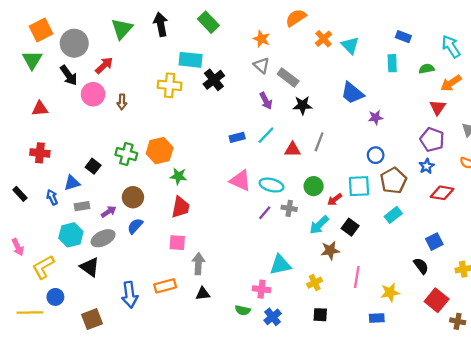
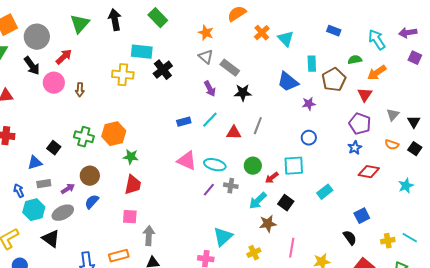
cyan rectangle: (392, 63) -> (312, 64), moved
brown pentagon: (393, 181) -> (334, 80), moved
blue arrow: (52, 197) -> (19, 191), moved
cyan triangle: (280, 265) -> (223, 237), turned -30

